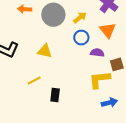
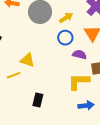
yellow triangle: (45, 51) -> (27, 60), moved
black rectangle: (55, 95) -> (38, 100), moved

